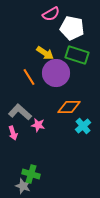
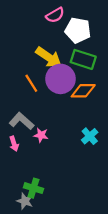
yellow arrow: (45, 53) -> (49, 57), size x1.4
orange diamond: (69, 107) -> (83, 91), moved

